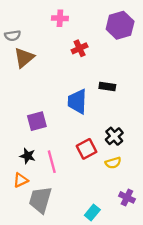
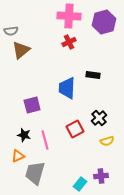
pink cross: (60, 18) -> (69, 16), moved, size x1.6
yellow semicircle: (113, 163) -> (107, 141), moved
purple cross: (127, 197) -> (101, 176), moved, turned -32

